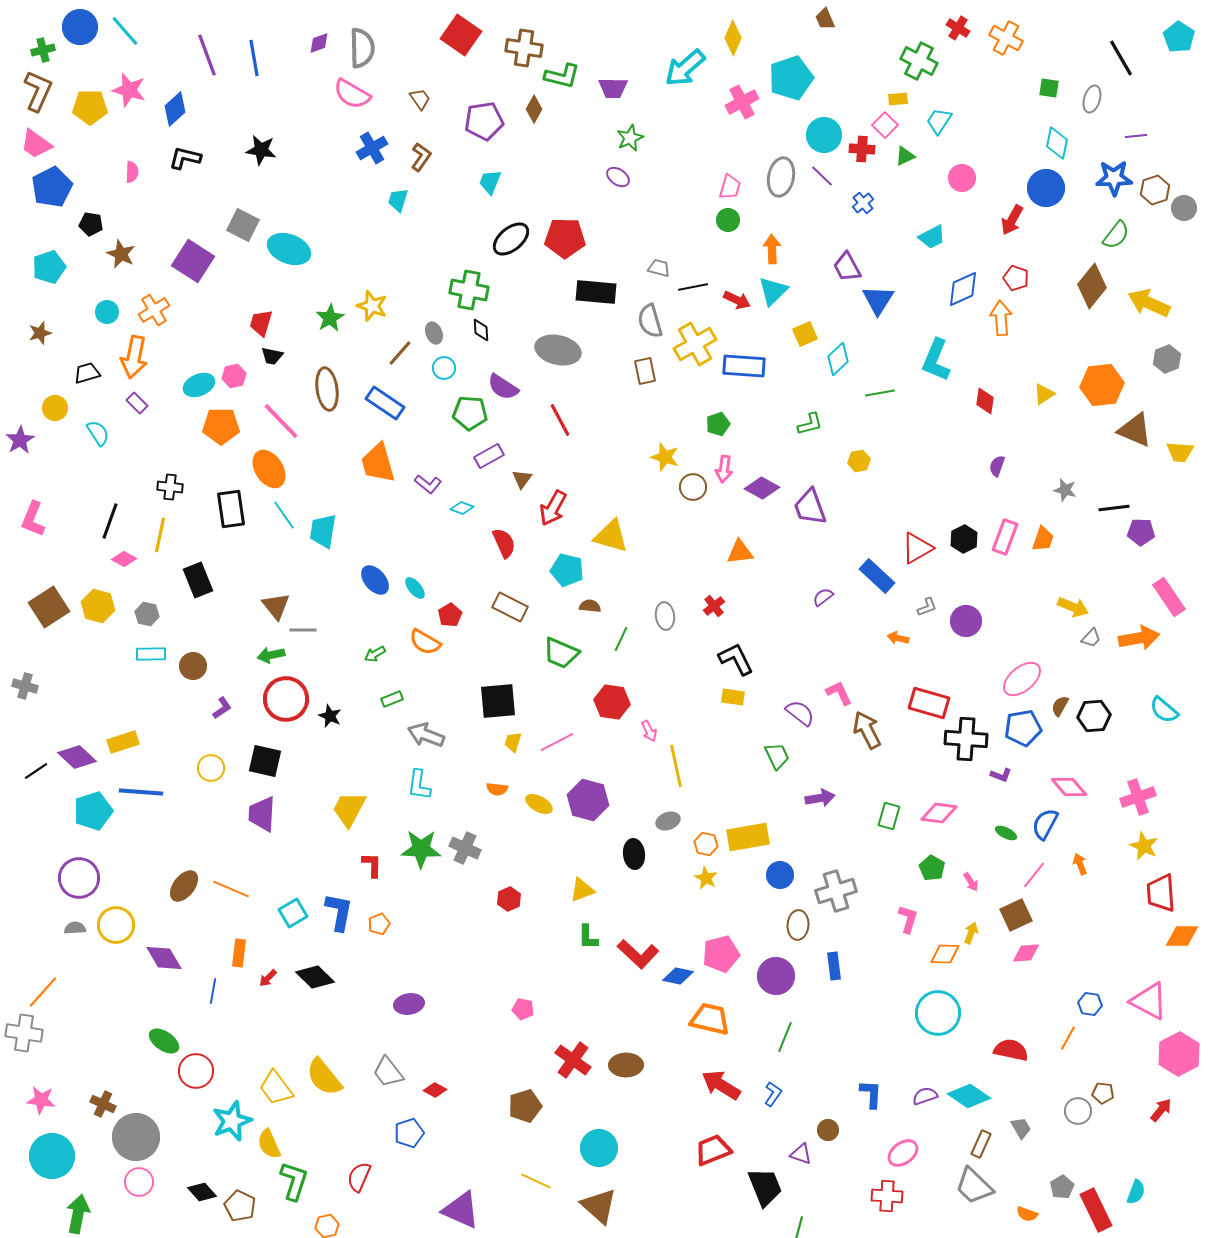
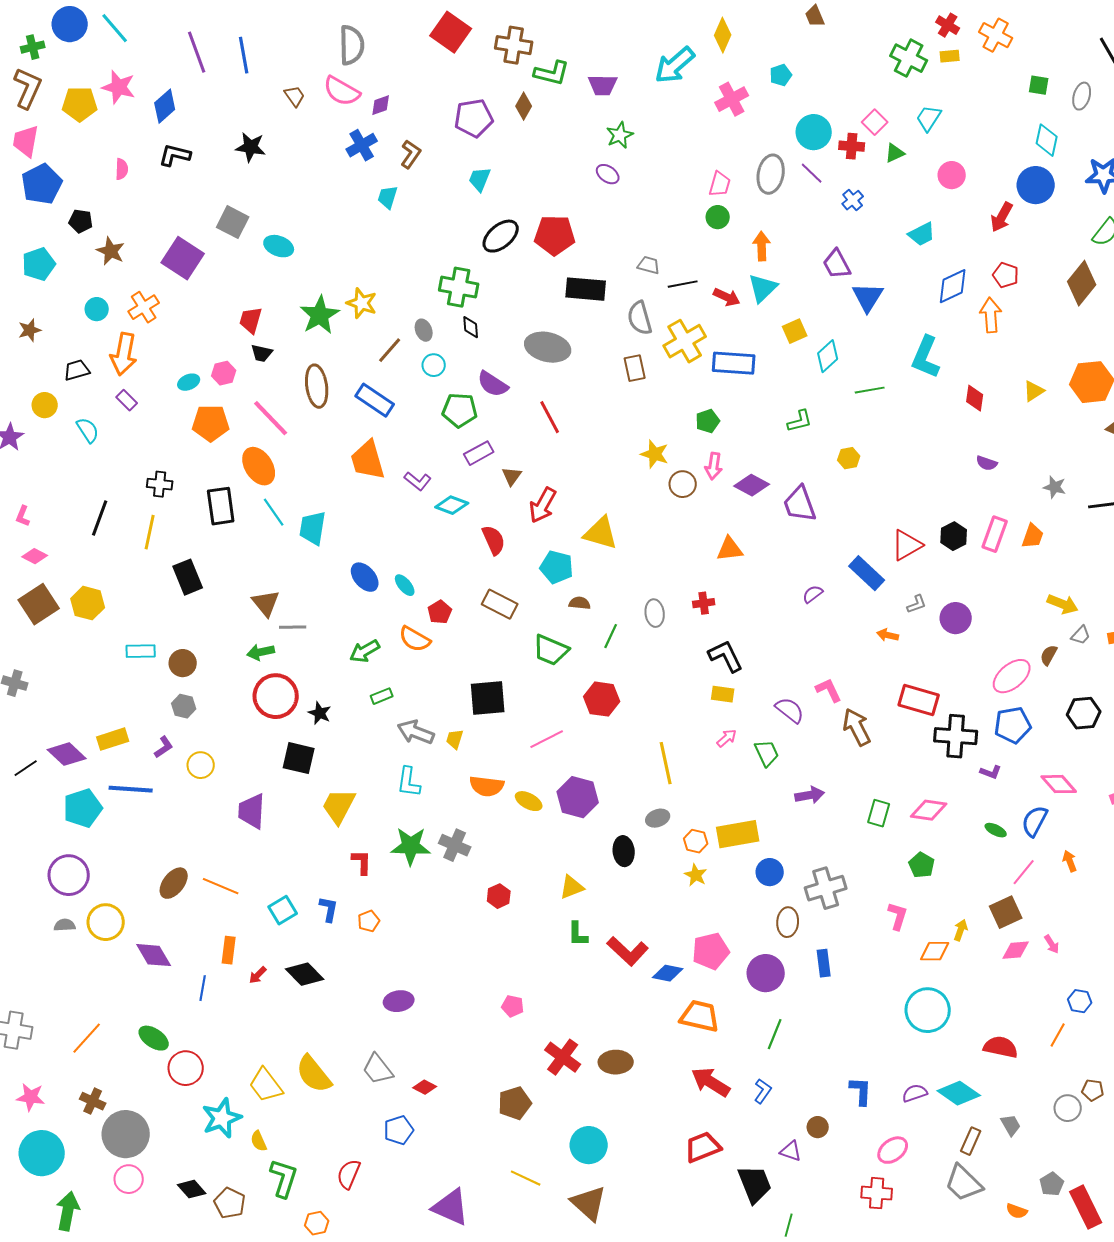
purple diamond: (319, 43) -> (381, 105), moved
cyan pentagon: (791, 78) -> (781, 75), size x0.5
brown trapezoid: (420, 99) -> (295, 96), moved
yellow rectangle: (898, 99) -> (950, 56), moved
pink trapezoid: (36, 144) -> (26, 141), turned 64
cyan ellipse: (289, 249) -> (279, 246), size x0.7
green star: (330, 318) -> (320, 315), size x1.4
cyan ellipse: (199, 385) -> (189, 382), size x0.7
purple semicircle: (997, 466) -> (987, 463), turned -90
cyan diamond: (462, 508) -> (452, 505), size x1.4
pink L-shape: (33, 519) -> (23, 516), size x0.6
pink diamond: (124, 559) -> (35, 556), moved
red cross: (714, 606) -> (704, 603), turned 30
gray hexagon: (147, 614) -> (184, 706), moved
green arrow: (375, 654) -> (365, 651), size x1.4
brown semicircle: (1060, 706) -> (1049, 655), moved
purple L-shape: (222, 708) -> (164, 747), moved
pink arrow: (649, 731) -> (727, 738), moved, turned -105
yellow trapezoid: (513, 742) -> (455, 739), moved
black square: (265, 761) -> (299, 758), moved
orange semicircle: (497, 789) -> (487, 786), size x1.6
pink arrow: (971, 882) -> (1052, 944), moved
blue L-shape: (339, 912) -> (329, 909), size x0.7
orange line: (43, 992) -> (87, 1038), moved
yellow semicircle: (269, 1144) -> (259, 1141), size x0.7

